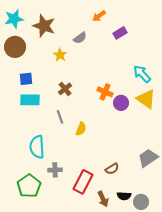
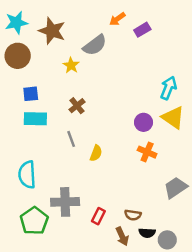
purple rectangle: (120, 33) -> (142, 30), moved
gray semicircle: (80, 38) -> (95, 45), size x1.5
cyan arrow: (142, 74) -> (168, 88), turned 66
orange cross: (105, 92) -> (147, 152), moved
cyan semicircle: (37, 147) -> (27, 175), moved
brown semicircle: (112, 169) -> (133, 215), moved, turned 40
gray cross: (55, 170) -> (65, 202), size x1.6
red rectangle: (83, 182) -> (98, 216), size x0.6

